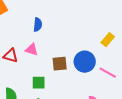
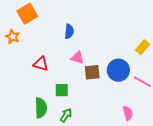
pink triangle: (32, 50) -> (78, 58), moved
green square: (39, 83) -> (62, 90), moved

